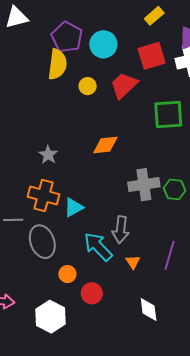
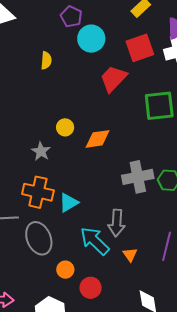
purple pentagon: (67, 37) -> (71, 17), moved, size x0.7
yellow semicircle: (57, 64) -> (46, 60), size x0.6
yellow circle: (88, 86) -> (65, 127), moved

